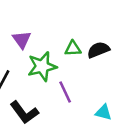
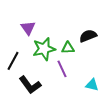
green triangle: (73, 49) -> (68, 48), moved

